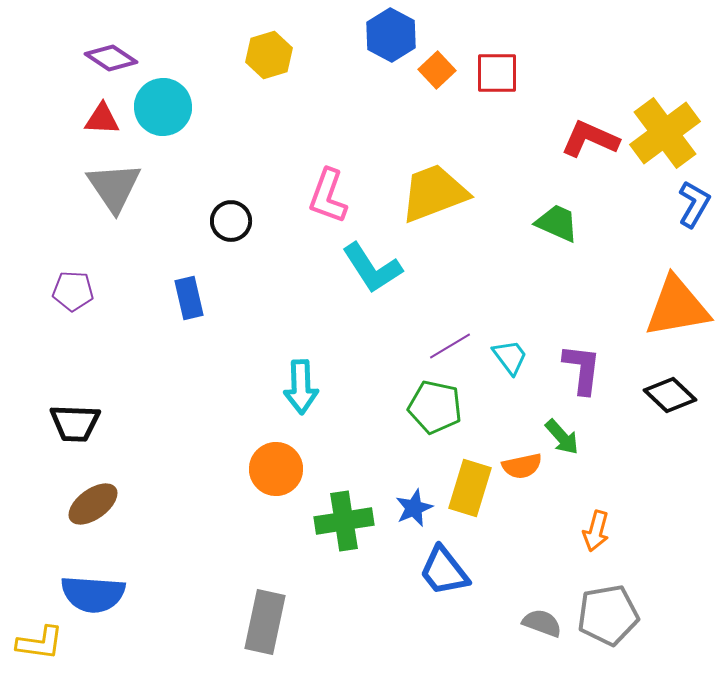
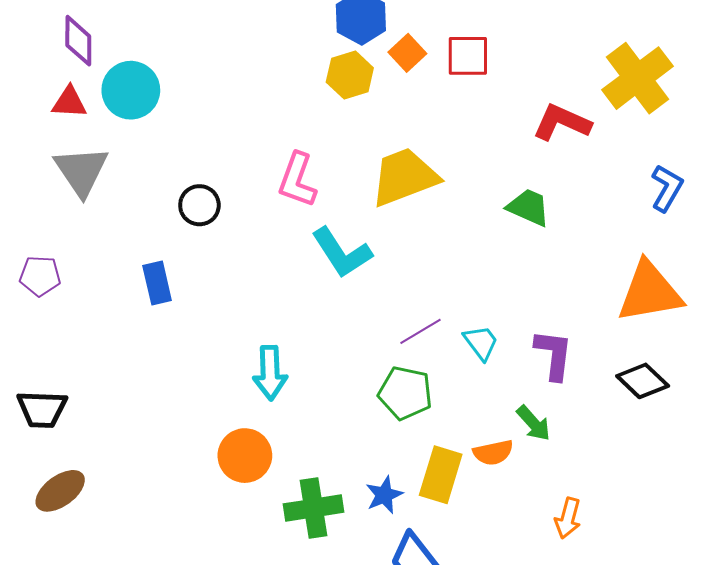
yellow hexagon: (269, 55) -> (350, 75), moved
purple diamond: (111, 58) -> (78, 41), turned 57
yellow cross: (665, 133) -> (637, 78), moved

